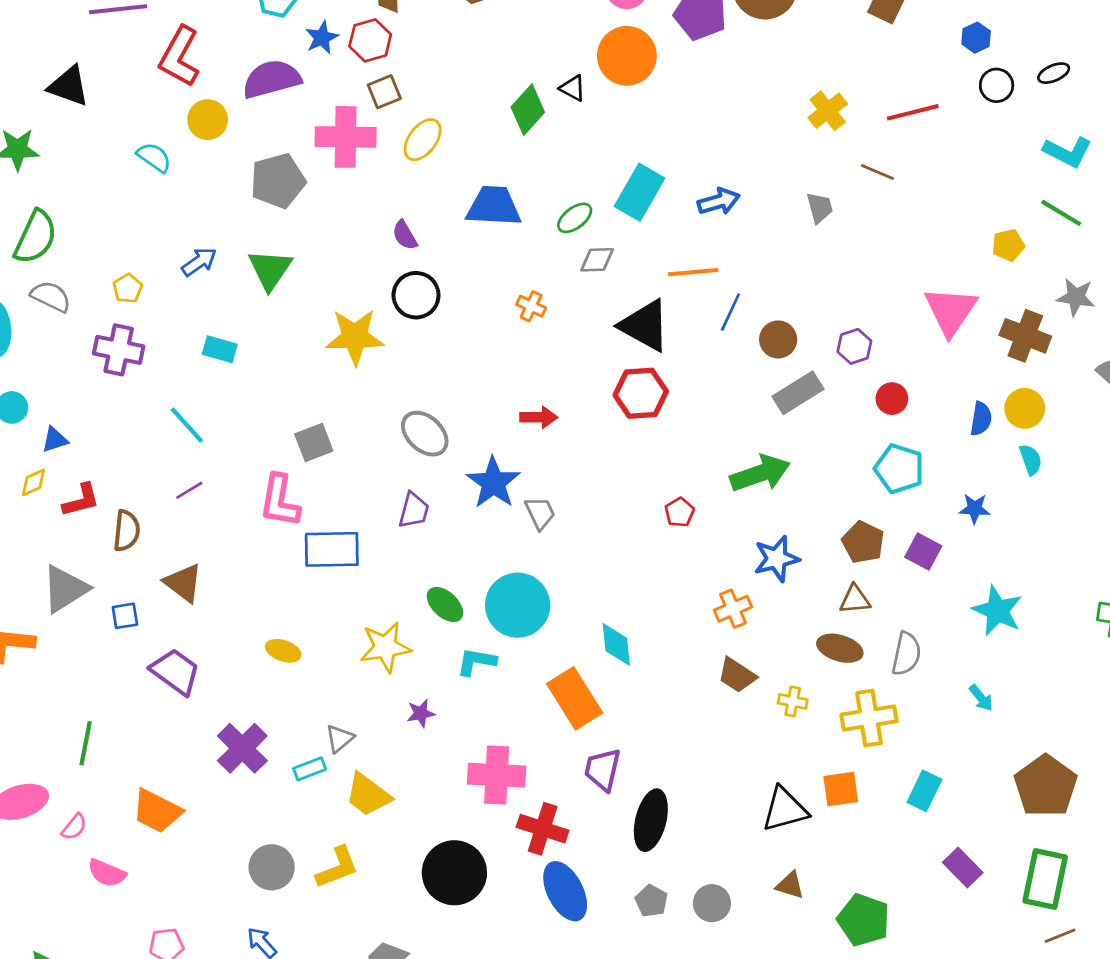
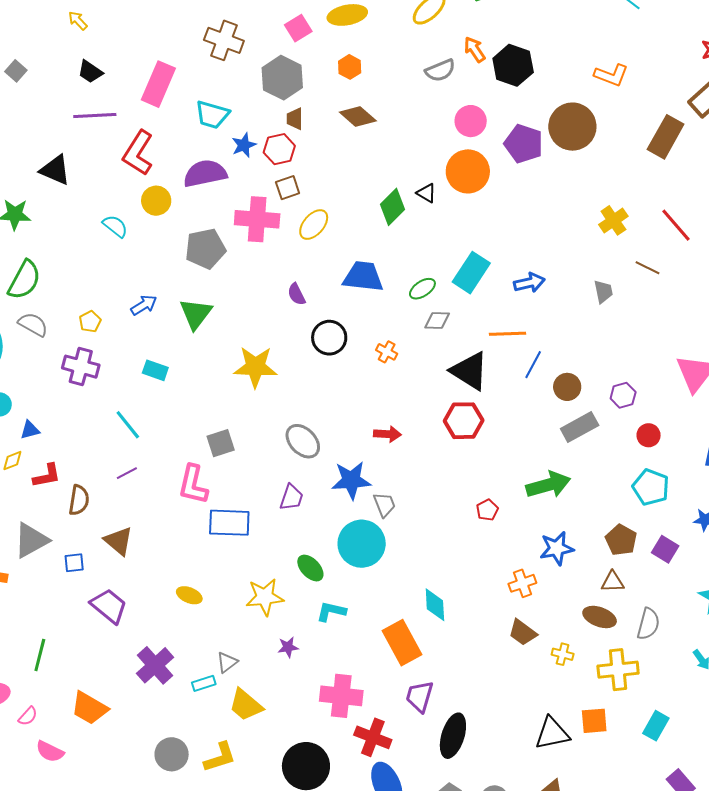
red line: (913, 112) -> (676, 225), turned 60
black circle: (416, 295) -> (329, 338), moved
blue star: (493, 483) -> (351, 480), turned 30
cyan circle: (518, 605) -> (362, 544), moved

